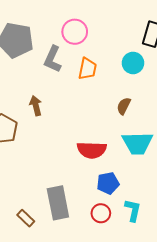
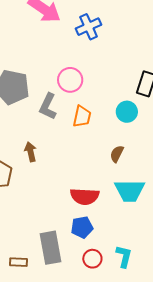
blue pentagon: (108, 183) -> (82, 227), moved
brown rectangle: (26, 218) -> (19, 262), turned -42

